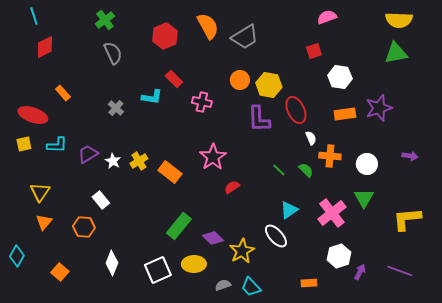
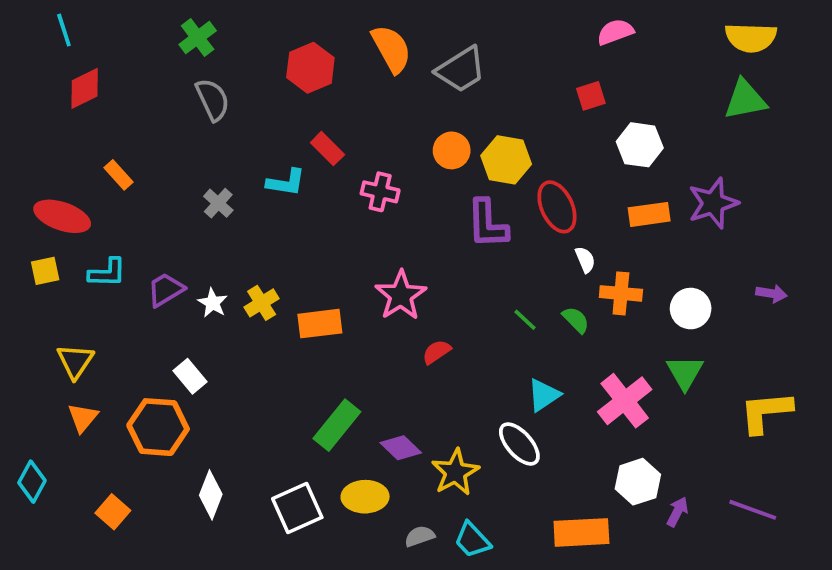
orange rectangle: (170, 172) -> (320, 324), turned -45
orange hexagon: (84, 227) -> (158, 427), size x1.4
orange rectangle: (309, 283) -> (581, 532), size x1.8

